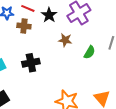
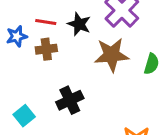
brown star: (65, 40) -> (112, 55), size x1.6

